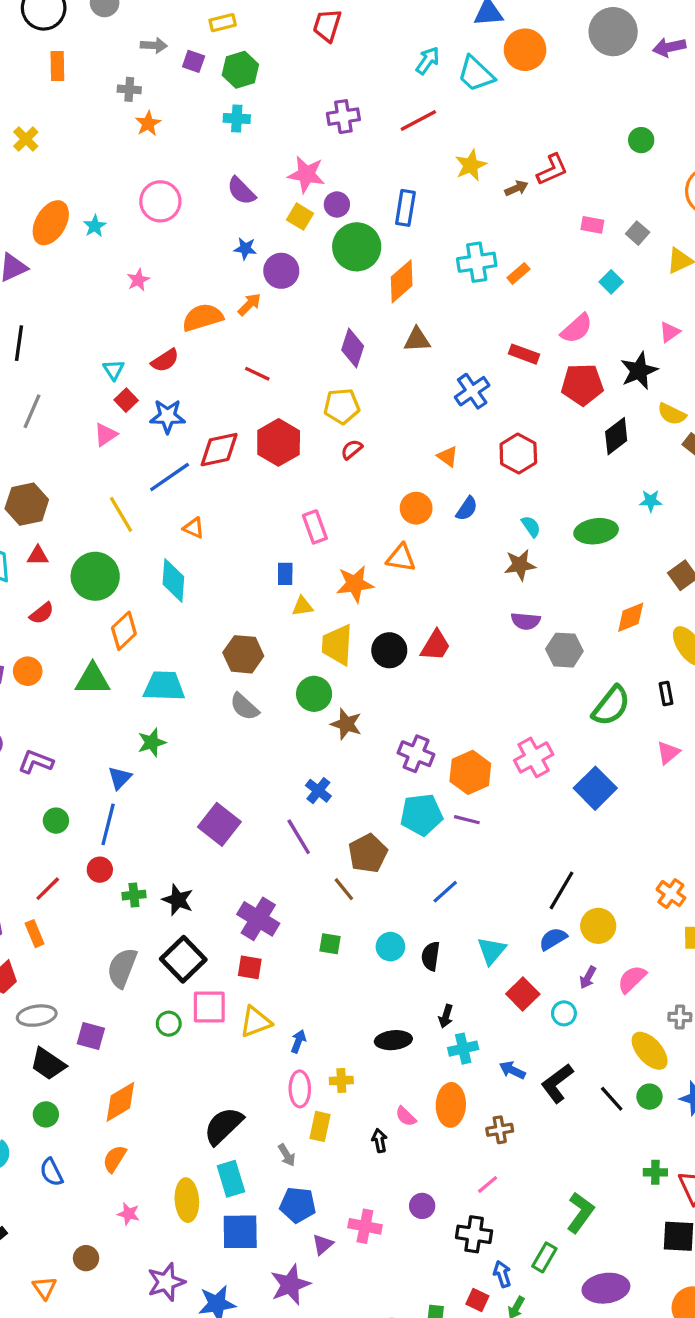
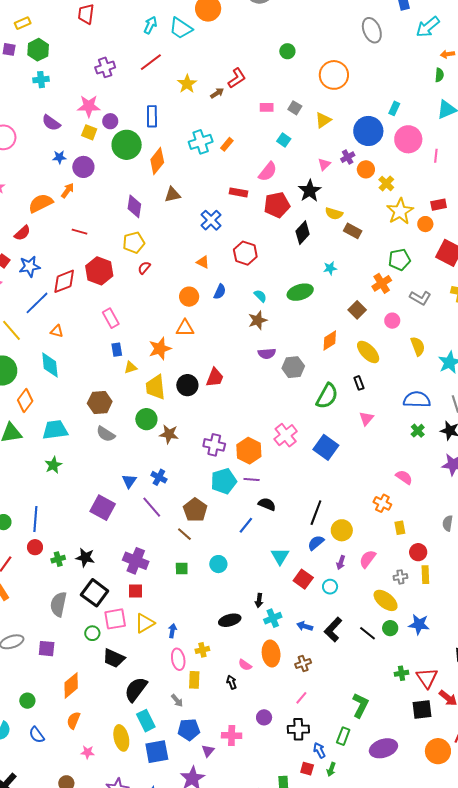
pink rectangle: (315, 527) -> (111, 318), moved
blue triangle: (120, 778) -> (129, 481), moved
black semicircle: (431, 956) -> (267, 504), moved, turned 114
black trapezoid: (48, 1064) -> (114, 658), moved

